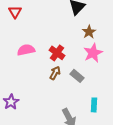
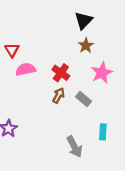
red triangle: (15, 12) -> (12, 50), moved
brown star: (89, 32) -> (86, 45), moved

